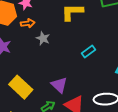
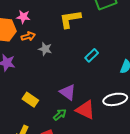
yellow rectangle: (21, 87) -> (30, 100), size x0.7

